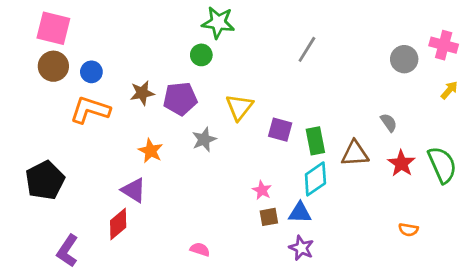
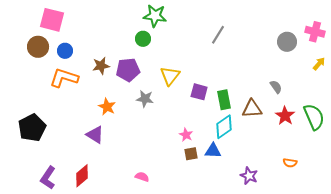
pink square: (53, 28) -> (52, 20), moved
gray star: (204, 139) -> (145, 99), turned 30
red diamond: (118, 224) -> (82, 176), moved
purple star: (301, 248) -> (249, 176), moved

